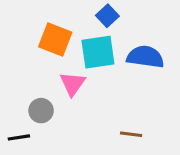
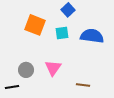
cyan square: (98, 52) -> (62, 33), size x0.6
pink triangle: (73, 84) -> (53, 68), moved

